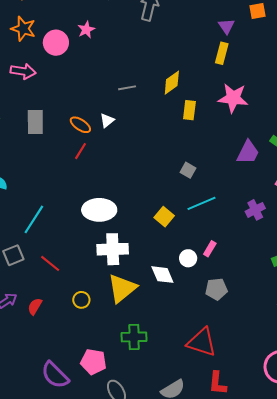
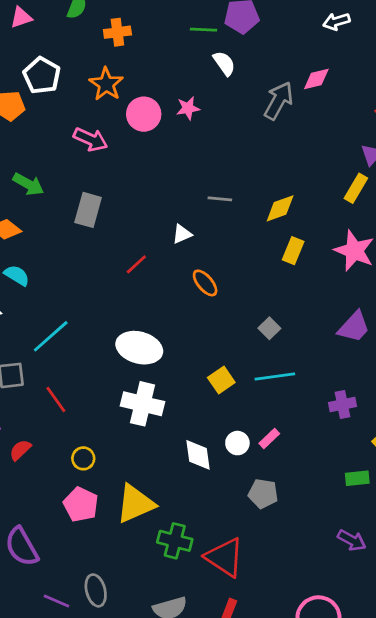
orange ellipse: (80, 125) -> (205, 283), moved
yellow triangle: (122, 288) -> (135, 504), moved
green cross: (134, 337) -> (175, 541), moved
pink pentagon: (93, 362) -> (81, 504), moved

